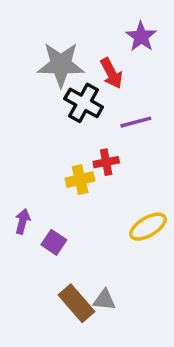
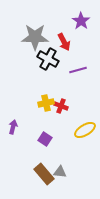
red cross: (106, 162) -> (61, 106), moved, turned 32
purple square: (54, 242) -> (45, 139), moved

